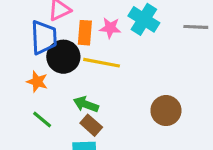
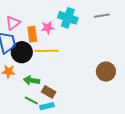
green arrow: (86, 104) -> (31, 80), moved
brown circle: (166, 111) -> (106, 72), moved
green line: (42, 120) -> (31, 101), moved

